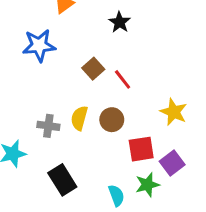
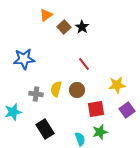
blue star: (39, 45) -> (24, 59), moved
brown square: (93, 69) -> (64, 27), moved
yellow star: (174, 112) -> (117, 85), turned -30
purple square: (172, 163) -> (127, 110), moved

